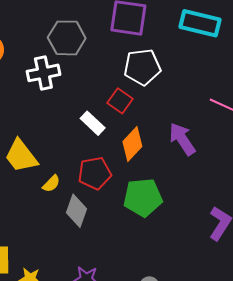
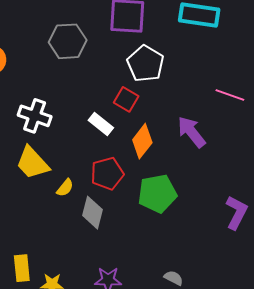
white pentagon: (142, 67) -> (145, 64), turned -30
white cross: (43, 73) -> (35, 116), moved, turned 36

